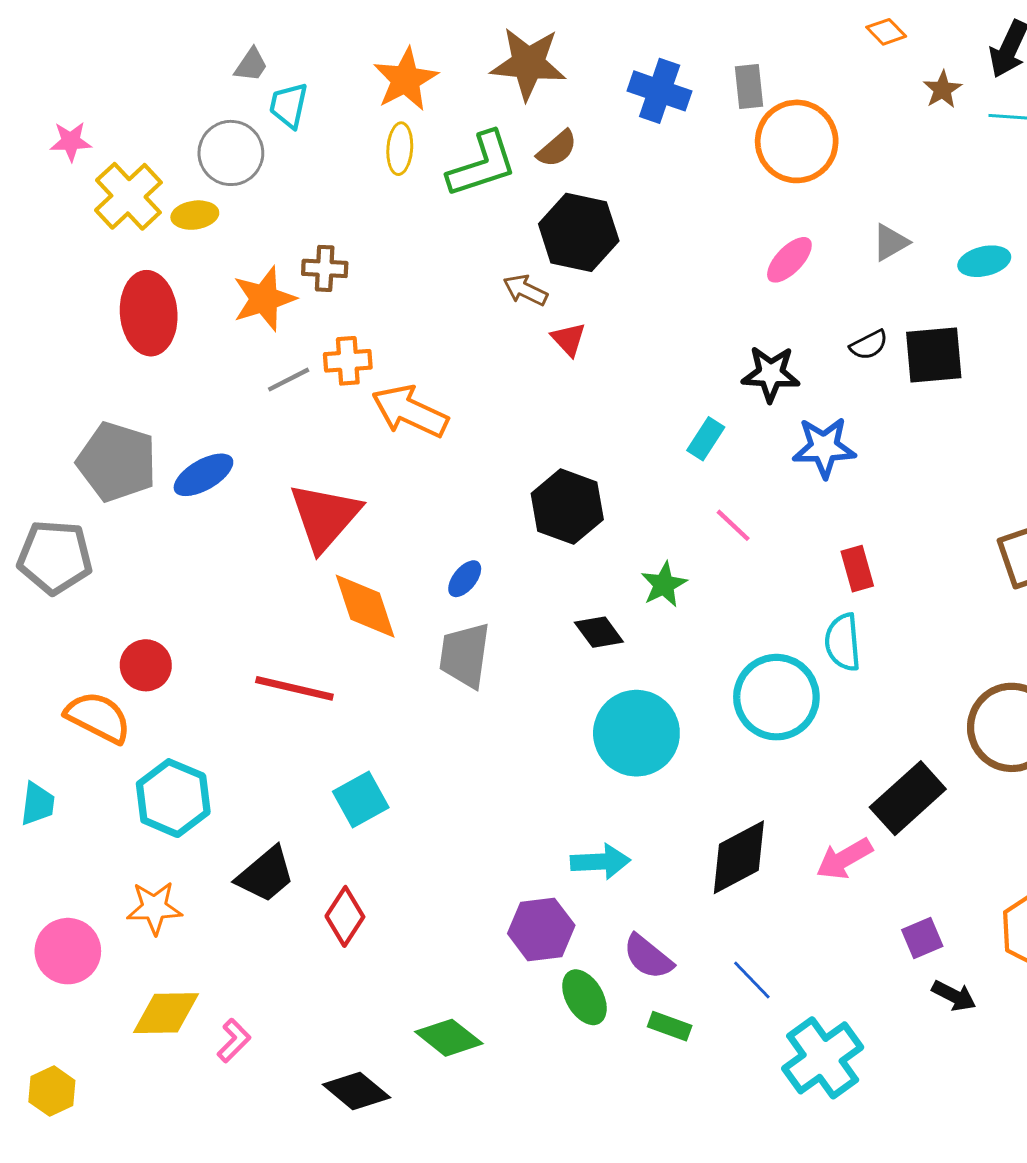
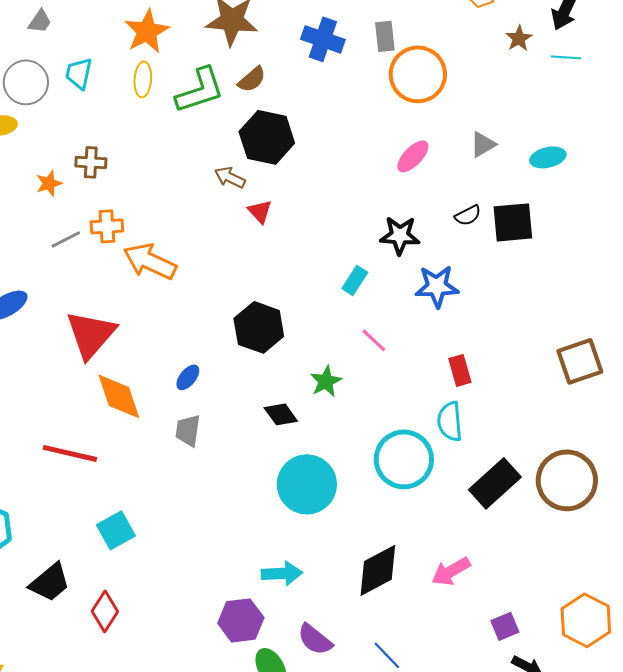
cyan trapezoid: (289, 105) -> (79, 73), moved
orange star: (264, 299) -> (49, 183), size x0.6
gray trapezoid: (465, 655) -> (188, 430), size x0.7
black rectangle: (908, 798) -> (495, 483), moved

